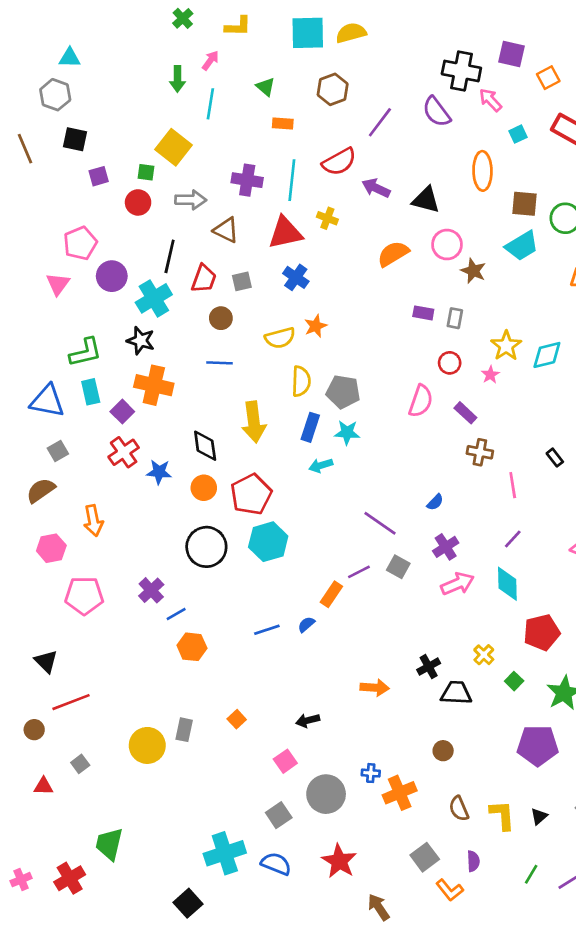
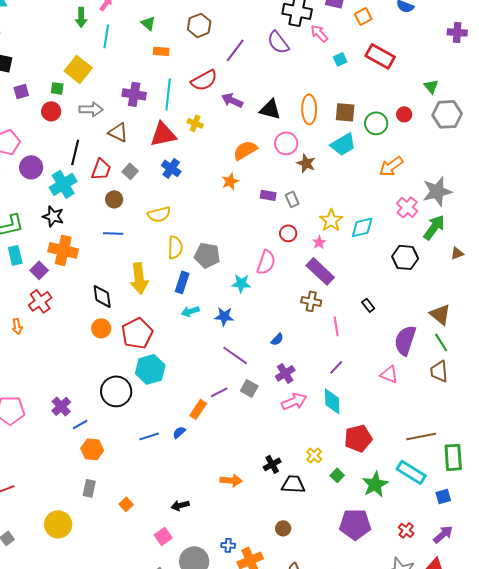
orange ellipse: (482, 171) -> (309, 109), moved
gray square: (242, 281) -> (130, 171), turned -35
gray rectangle: (455, 318) -> (292, 199), turned -35
orange star: (316, 326) -> (230, 181), moved
purple rectangle: (465, 413) -> (320, 271), moved, size x1.6
cyan star: (347, 433) -> (241, 283), moved
blue star: (159, 472) -> (224, 316), moved
orange arrow: (93, 521) -> (17, 326), moved, size x0.7
black circle: (206, 547) -> (116, 391), moved
gray rectangle: (184, 730) -> (89, 488), moved

